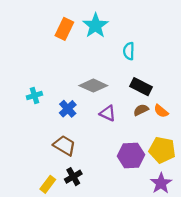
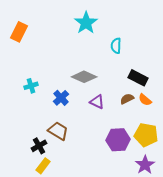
orange rectangle: (64, 29) -> (19, 32), moved
black rectangle: (141, 87) -> (138, 78), moved
black cross: (73, 177) -> (39, 146), moved

